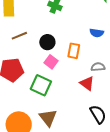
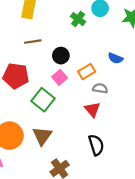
orange rectangle: (74, 51) -> (87, 72), turned 35
gray semicircle: (98, 67) -> (100, 88), moved

